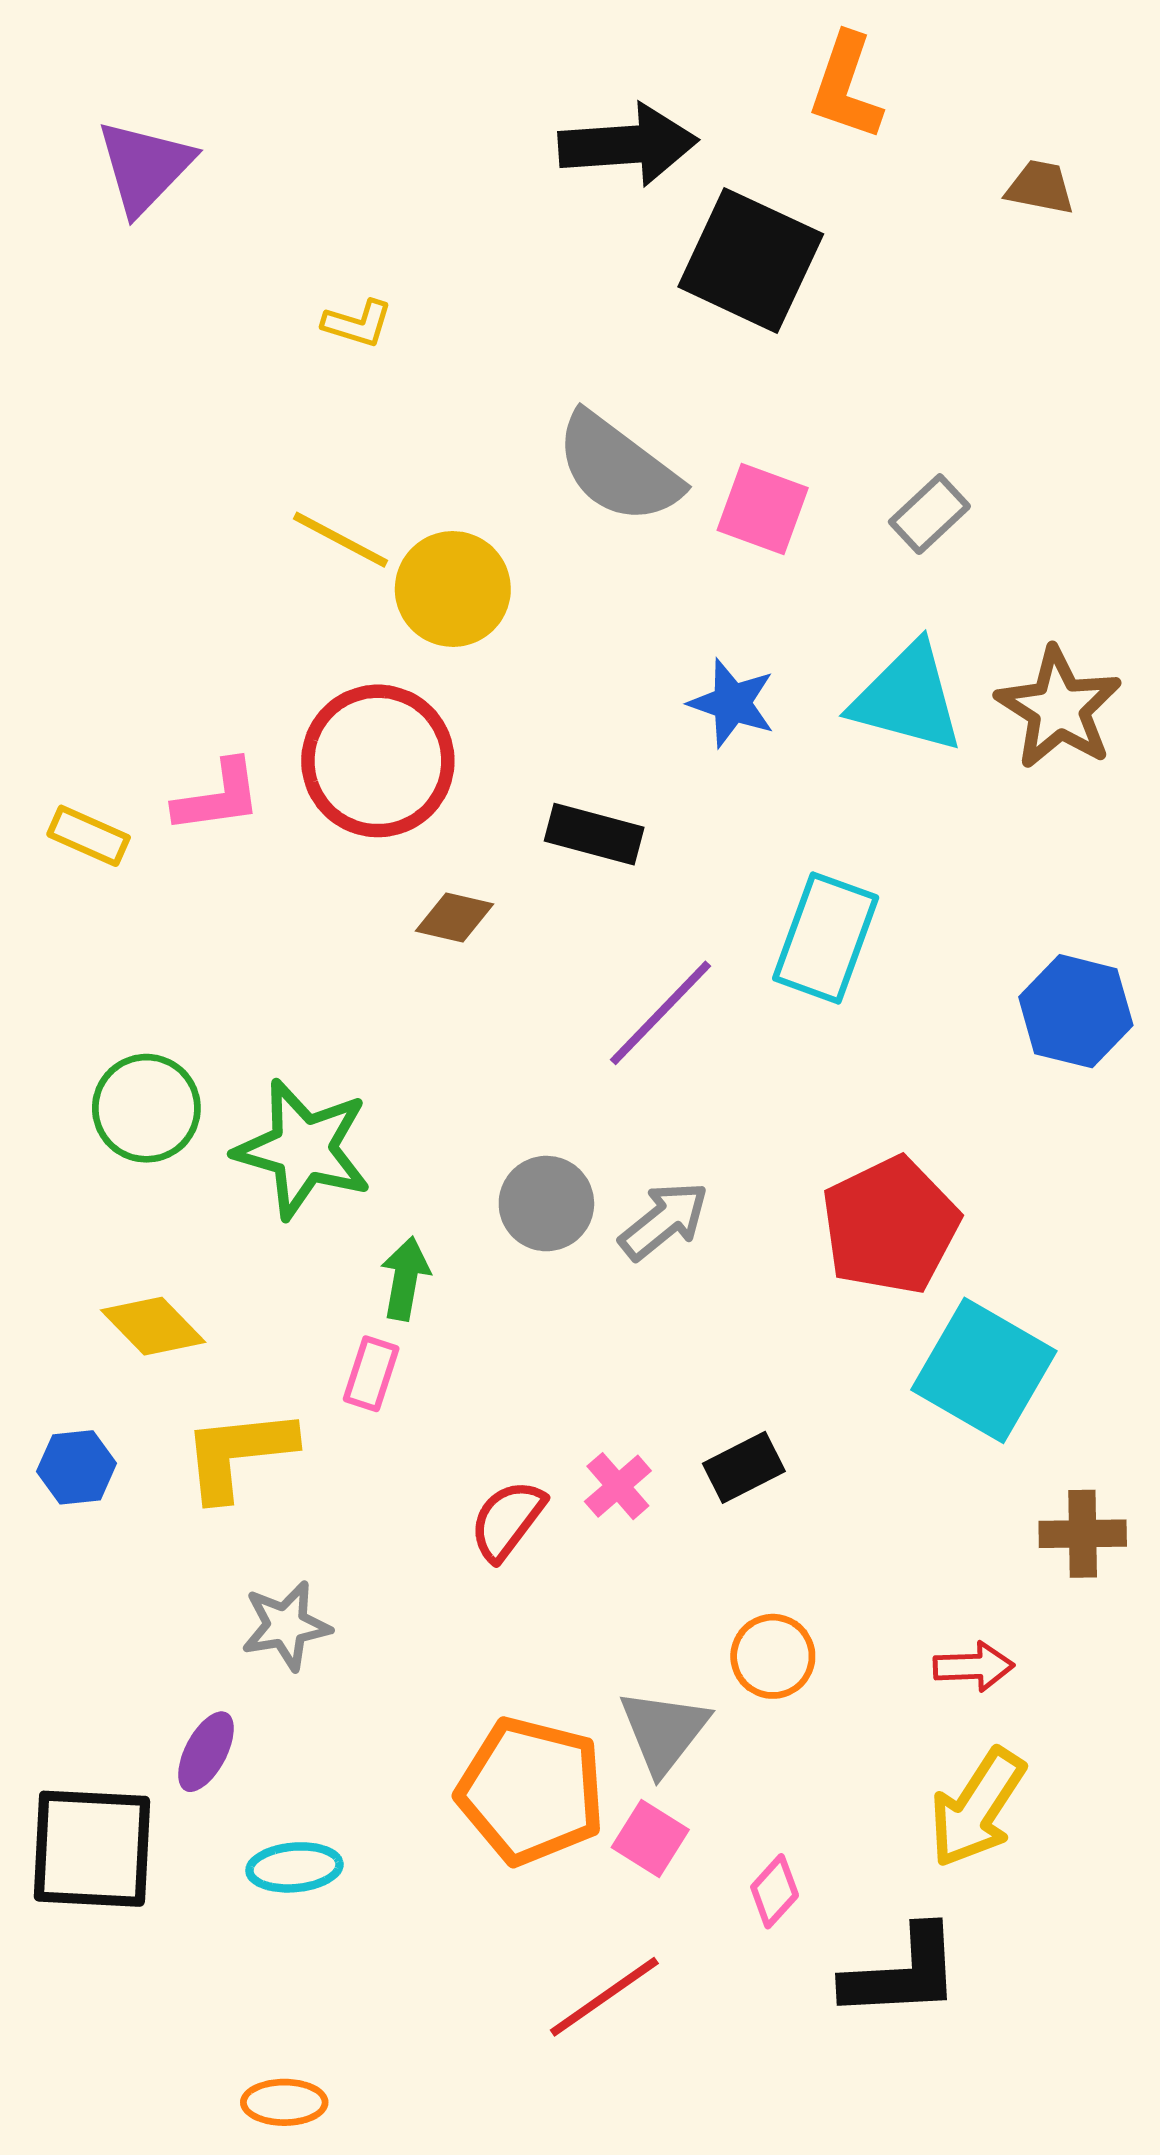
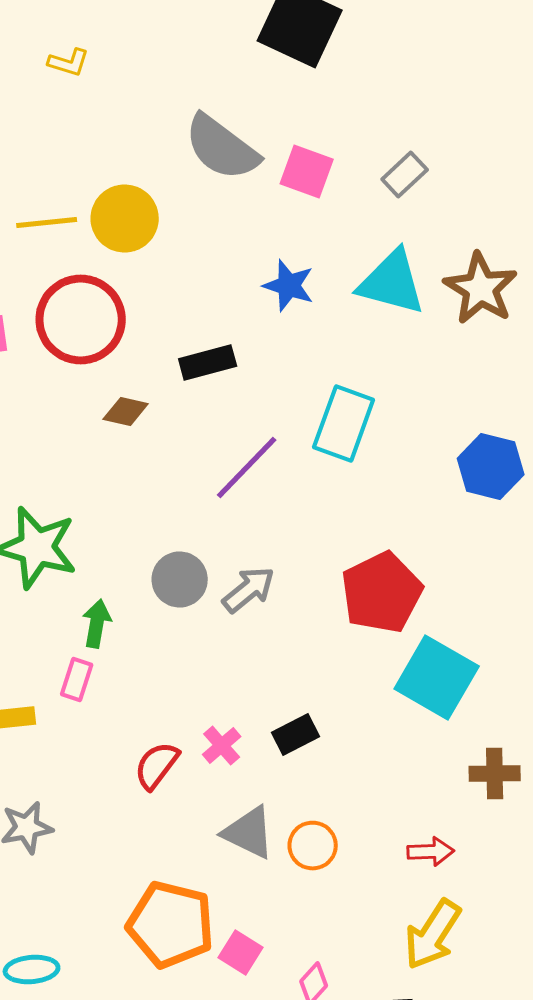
yellow line: (340, 540) -> (47, 222), moved, turned -34
black rectangle: (594, 834) -> (208, 362), turned -30
gray triangle: (664, 1731) -> (249, 832), moved, turned -42

